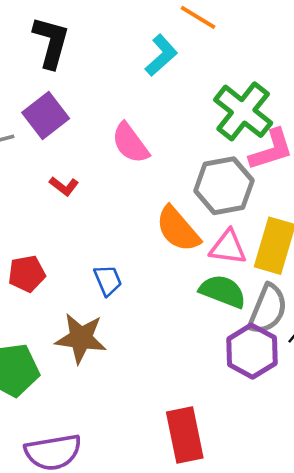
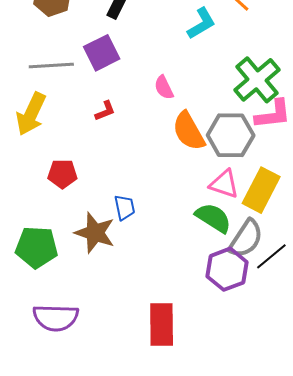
pink semicircle: (130, 143) -> (164, 87), size x0.7
red L-shape: (64, 186) -> (105, 111), turned -70
orange semicircle: (178, 229) -> (189, 131), moved
blue trapezoid: (108, 280) -> (125, 207), moved

